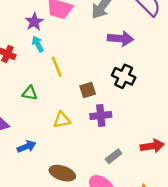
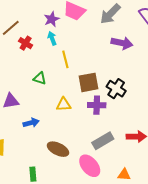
black cross: (124, 76) -> (116, 89), moved
brown square: (88, 90) -> (89, 82), size x1.5
gray rectangle: (114, 156) -> (103, 141), size x1.5

